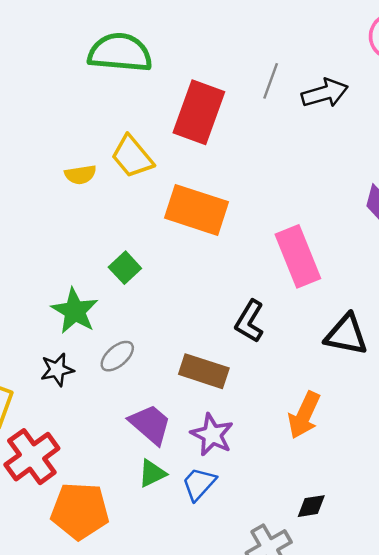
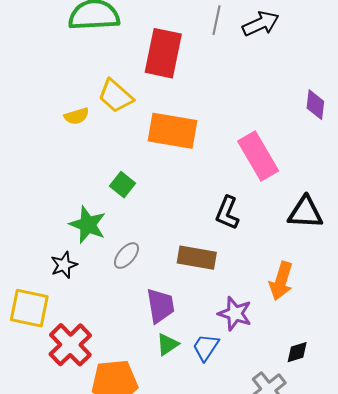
black star: (57, 370) -> (64, 265), moved
purple trapezoid: (150, 424) -> (160, 306), turned 48
purple star: (212, 435) -> (235, 314), moved

